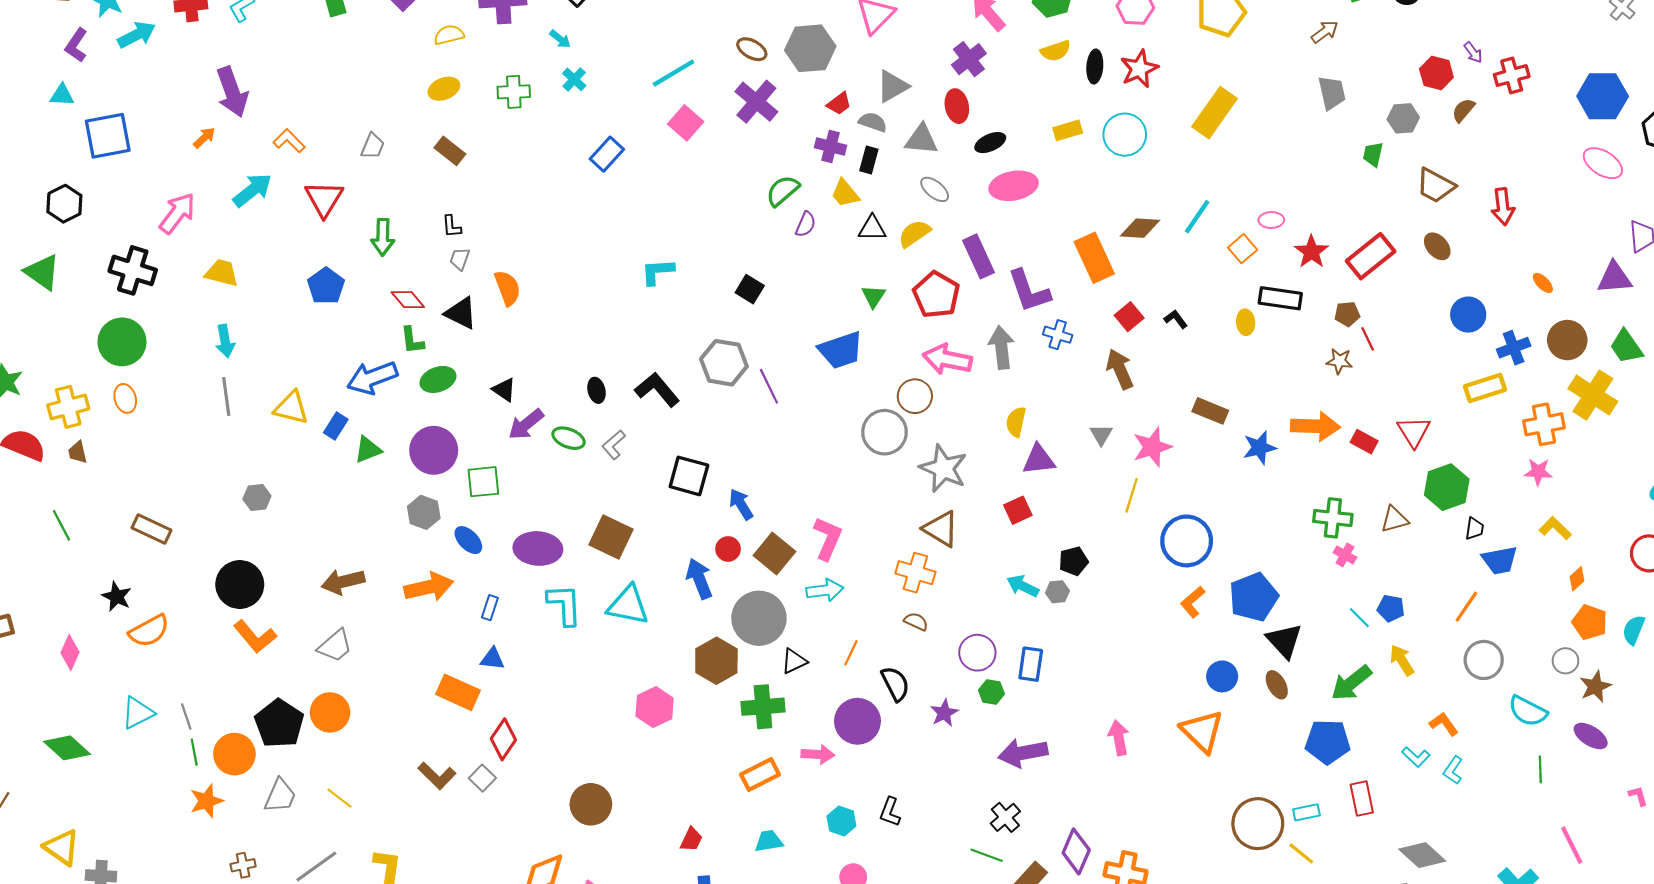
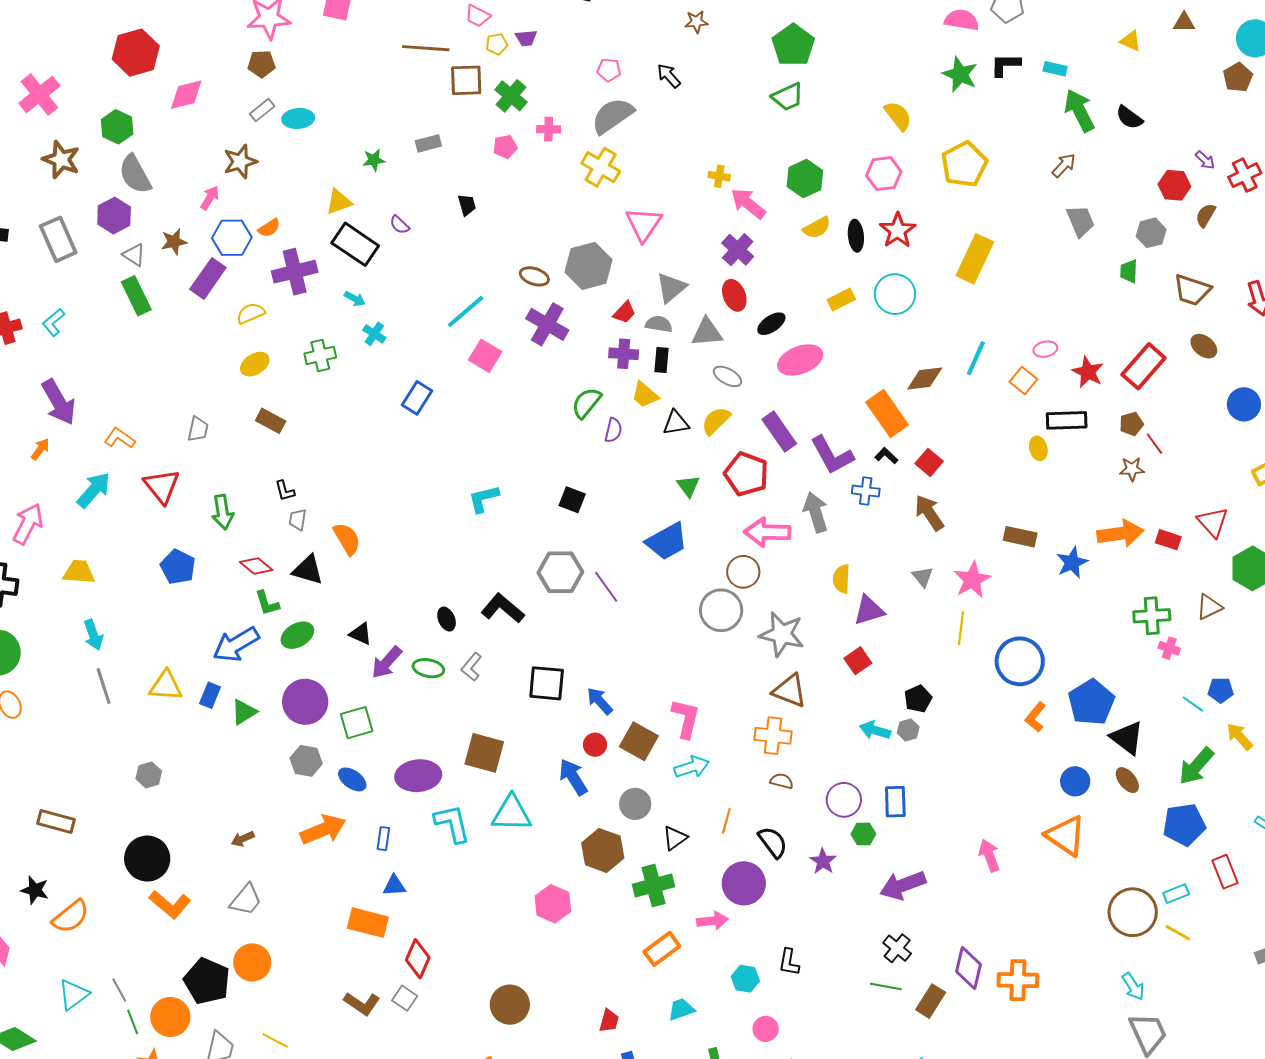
black L-shape: (1176, 319) -> (886, 456), moved
brown arrow: (343, 582) -> (243, 839), size x0.6
gray circle: (759, 618) -> (635, 804), size x0.6

